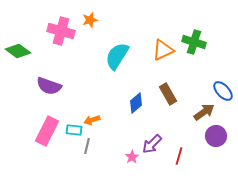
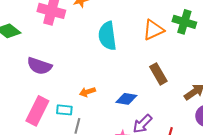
cyan semicircle: (117, 56) -> (107, 36), turned -40
blue diamond: (136, 103) -> (126, 99), moved, turned 50
orange arrow: (92, 120) -> (87, 92), moved

